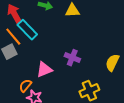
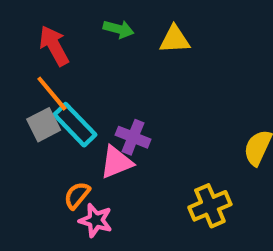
cyan rectangle: (27, 30) -> (75, 125), moved
purple cross: (72, 58) -> (133, 137), moved

